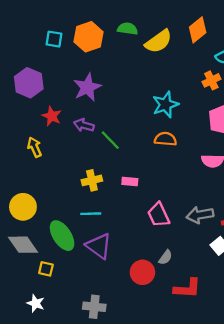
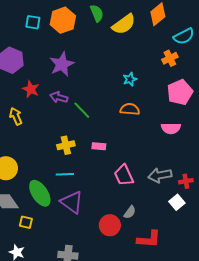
green semicircle: (128, 29) -> (97, 13), turned 60
cyan star: (165, 105) -> (130, 79), size x0.6

